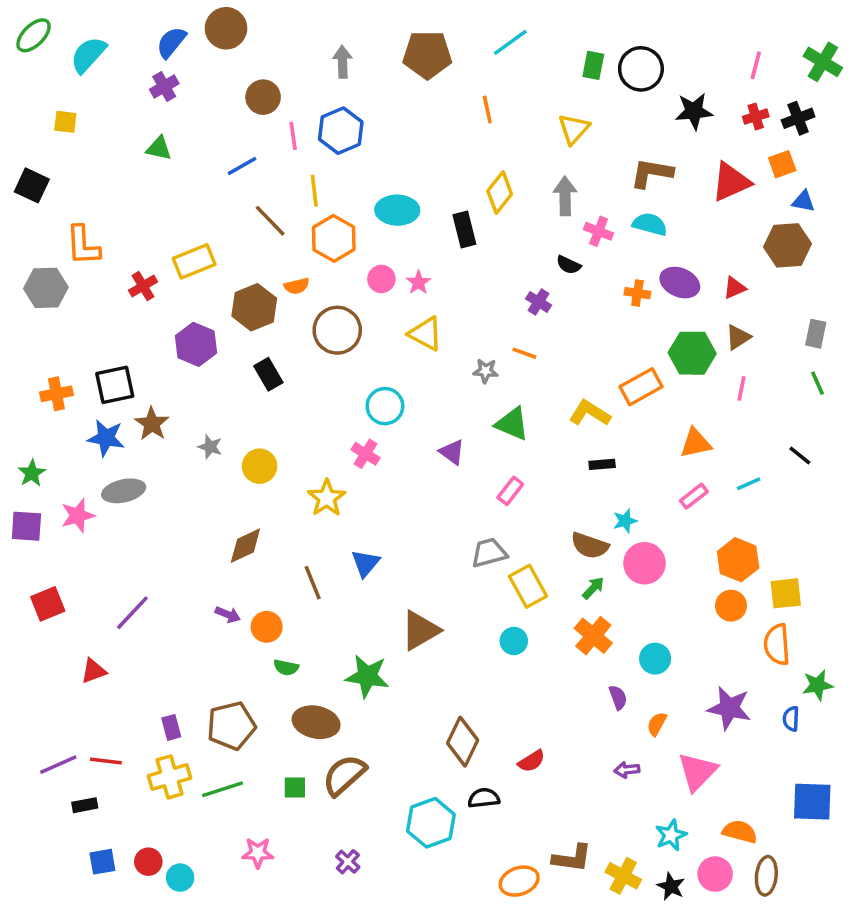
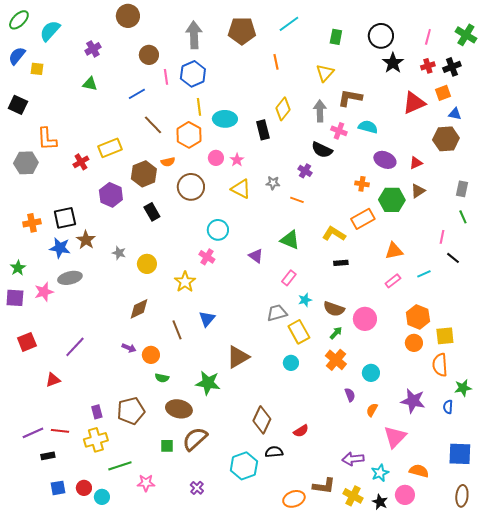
blue semicircle: (171, 42) -> (17, 56), moved
gray arrow: (343, 62) -> (194, 35), size x1.5
black circle: (641, 69) -> (381, 36), moved
black star: (694, 111) -> (393, 63), turned -30
brown L-shape: (652, 173) -> (350, 98), moved
yellow line: (314, 191) -> (199, 107), moved
black semicircle: (569, 265) -> (322, 150), size x1.5
orange cross: (637, 293) -> (362, 184), moved
gray star: (486, 371) -> (273, 183), moved
pink line: (742, 388) -> (442, 237), moved
cyan star: (625, 521) -> (305, 300), moved
purple arrow: (627, 770) -> (353, 459), moved, size x1.5
green line: (222, 789) -> (120, 466), moved
brown ellipse: (766, 876) -> (462, 496), moved

